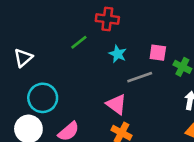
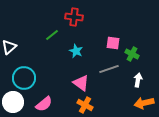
cyan star: (118, 54) -> (76, 51), moved
gray line: (140, 77) -> (109, 69), moved

